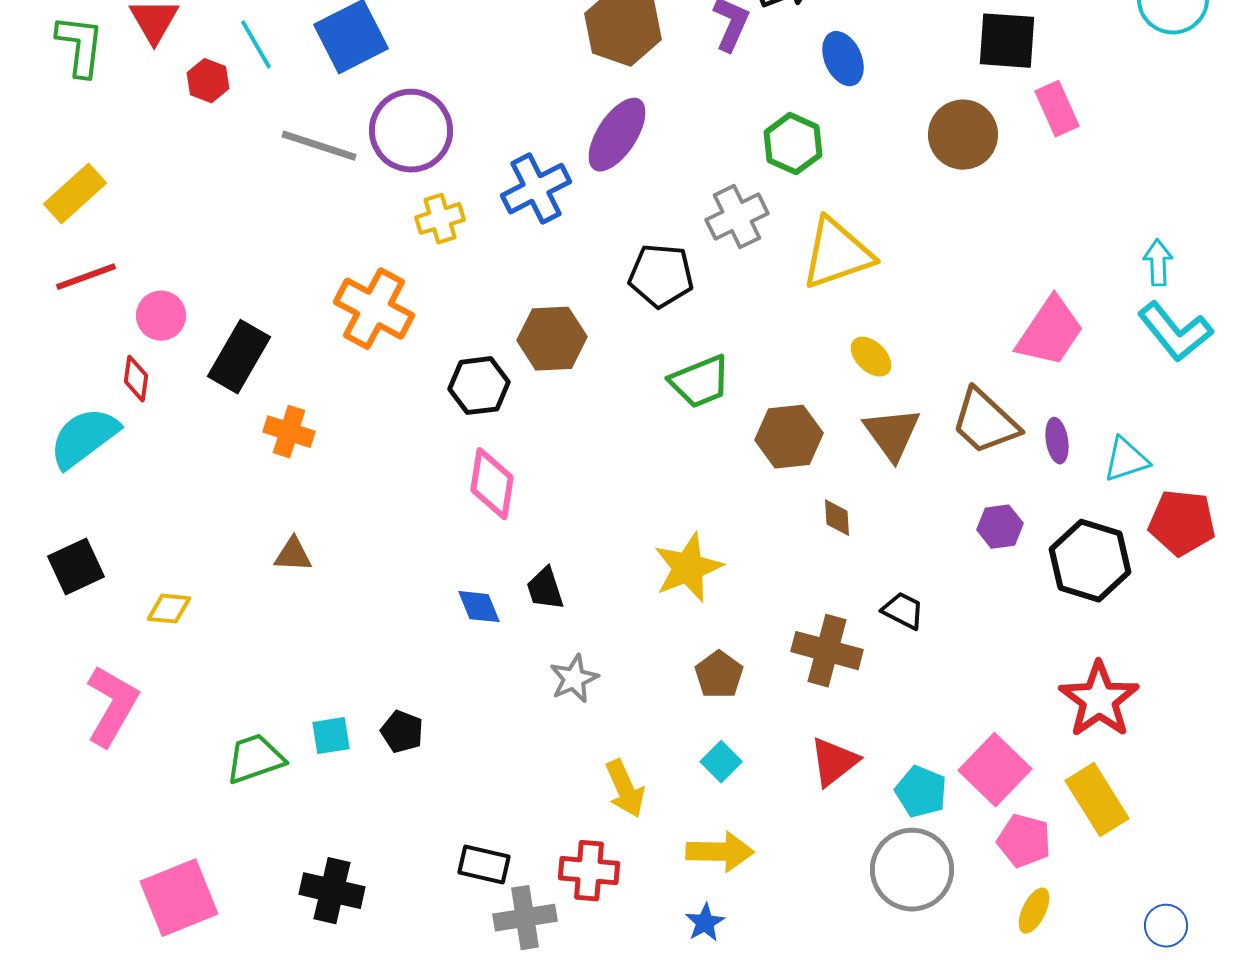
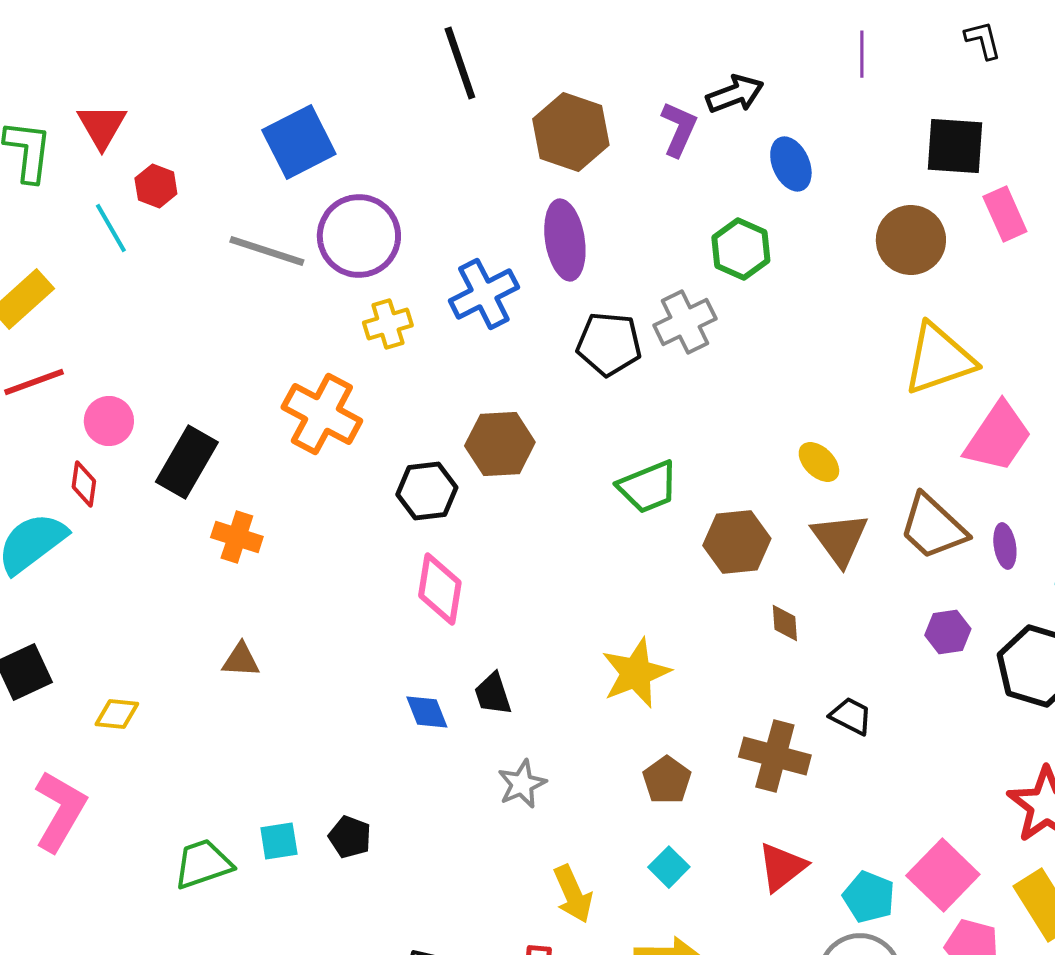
cyan line: (256, 45) -> (111, 228), moved
purple ellipse: (617, 135) -> (565, 240), turned -42
yellow triangle: (837, 254) -> (939, 359), moved
black pentagon: (661, 276) -> (609, 344), moved

